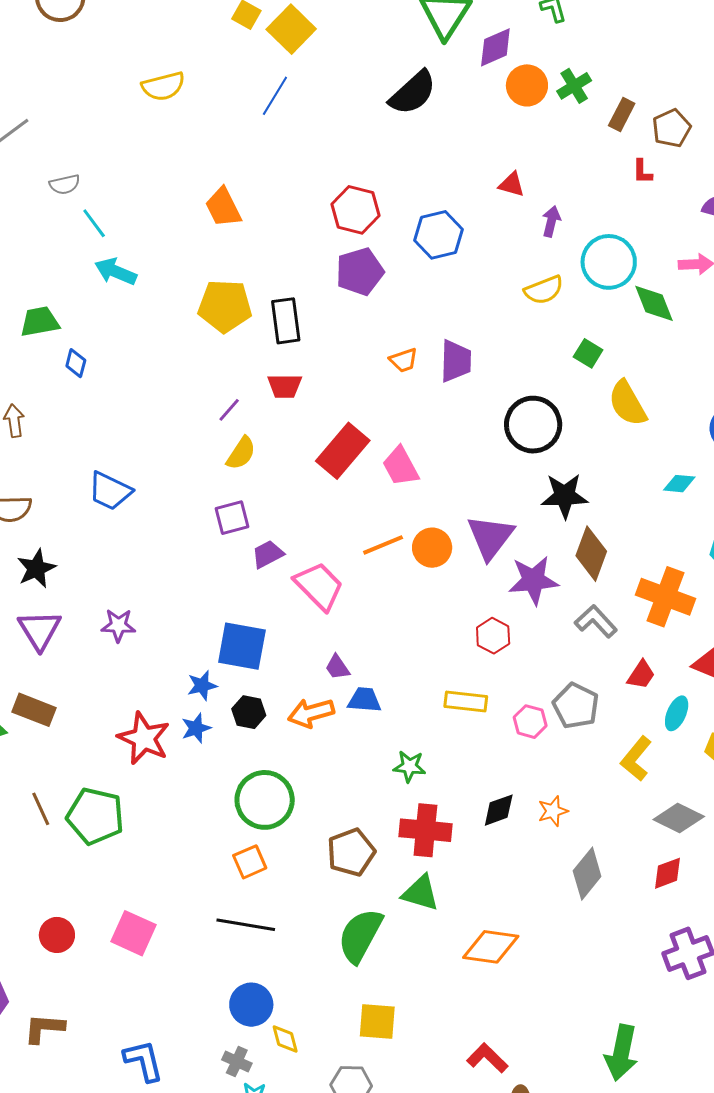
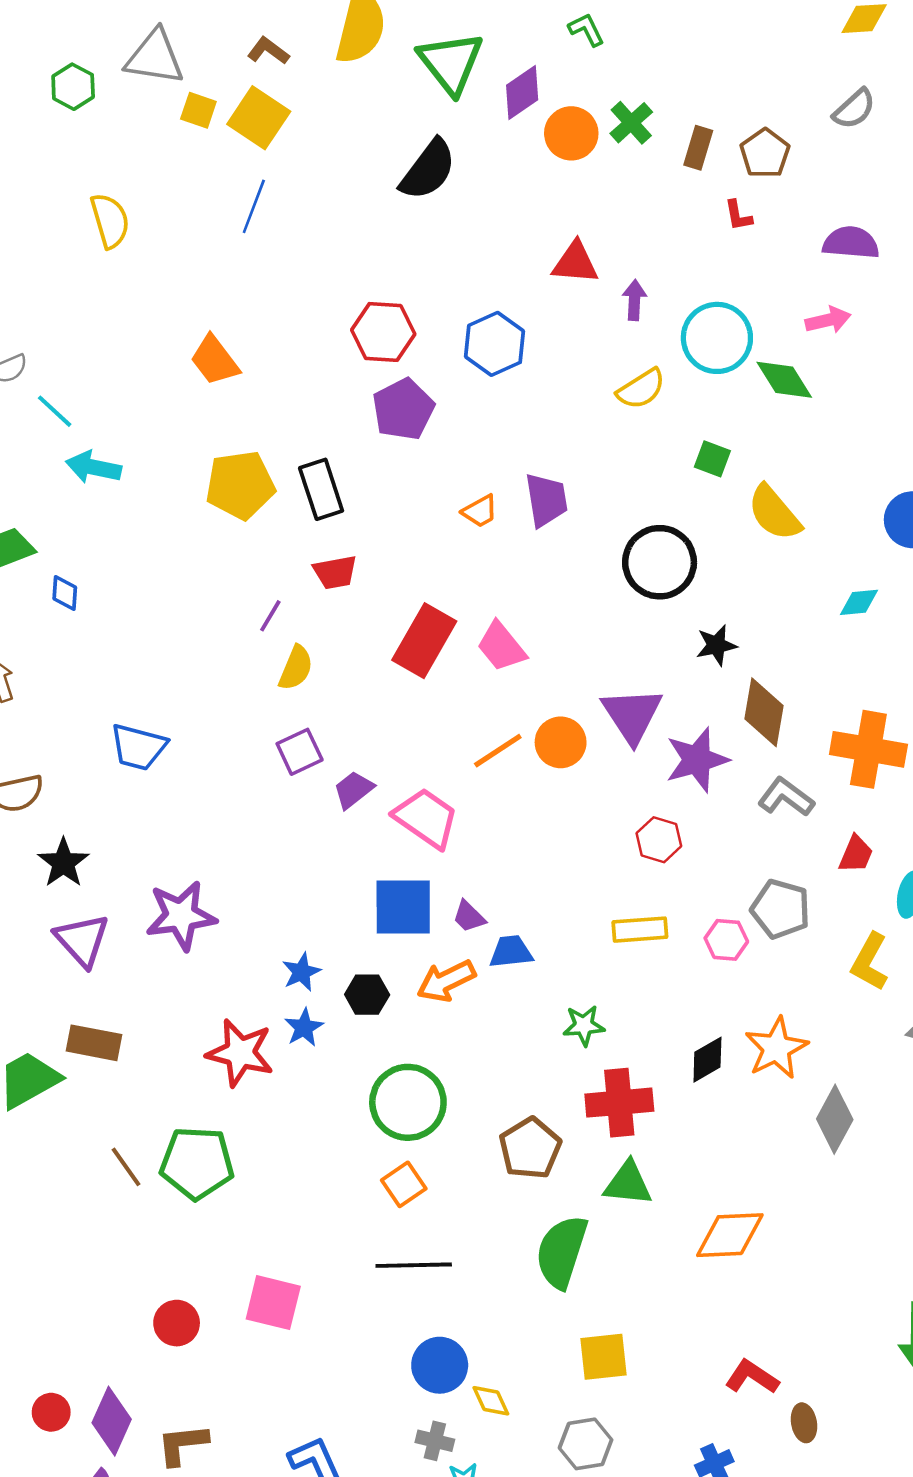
yellow semicircle: (163, 86) -> (110, 221), turned -81
red triangle: (512, 184) -> (575, 263), size x1.4
black star: (565, 496) -> (716, 645), size x0.7
purple star: (118, 625) -> (181, 916), size x1.6
blue square: (242, 646) -> (403, 907), moved
orange star: (553, 811) -> (776, 1048), size x1.6

